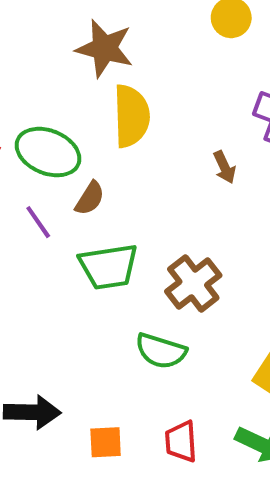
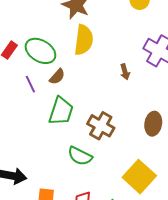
green trapezoid: (108, 267) -> (61, 111), turned -72
brown cross: (193, 283) -> (101, 126), turned -32

